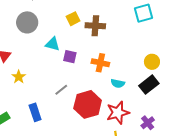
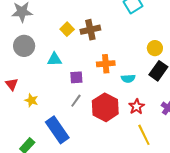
purple square: (70, 57) -> (76, 77), moved
blue rectangle: (35, 112) -> (57, 130), size x1.5
red star: (118, 113) -> (137, 107), size x0.7

